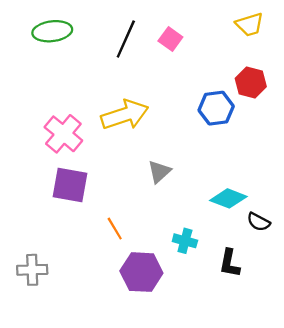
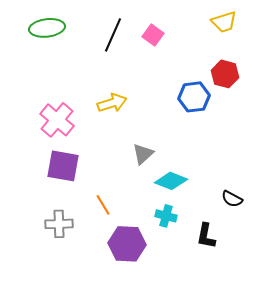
yellow arrow: (125, 115) -> (112, 103), size x0.7
cyan diamond: (228, 198) -> (171, 181), moved
gray cross: (32, 270) -> (59, 224), moved

